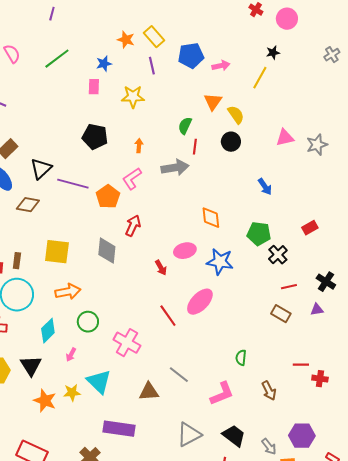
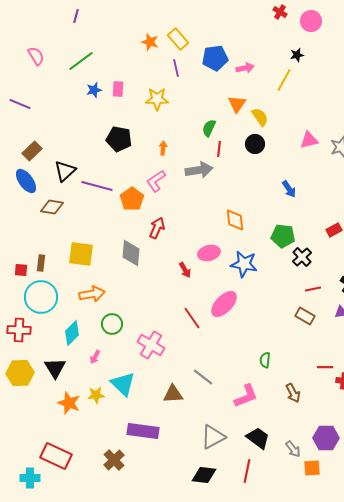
blue star: (104, 64) -> (94, 90), moved

